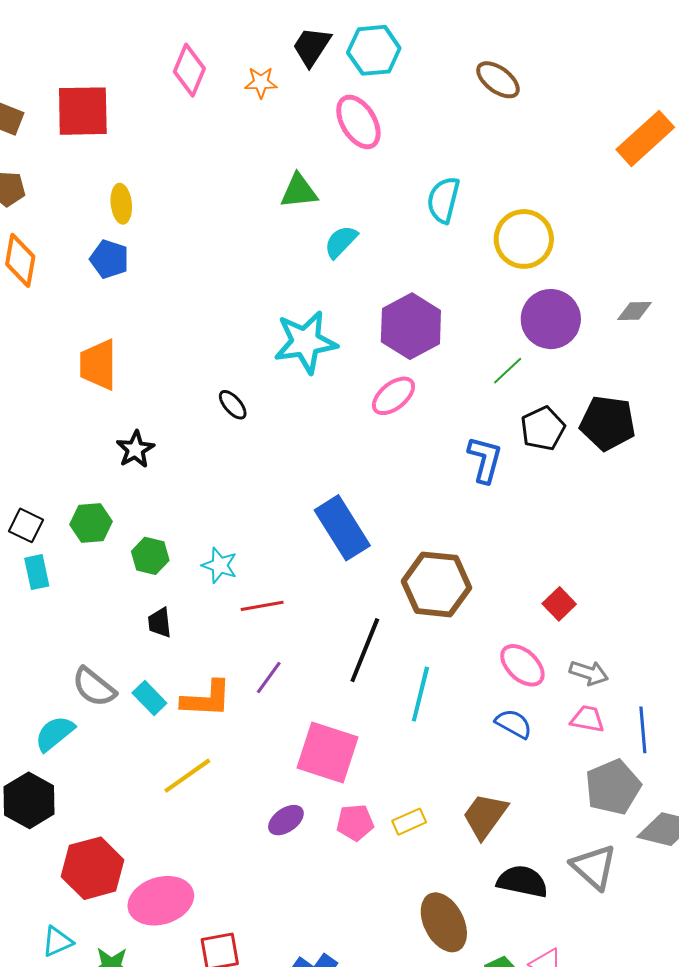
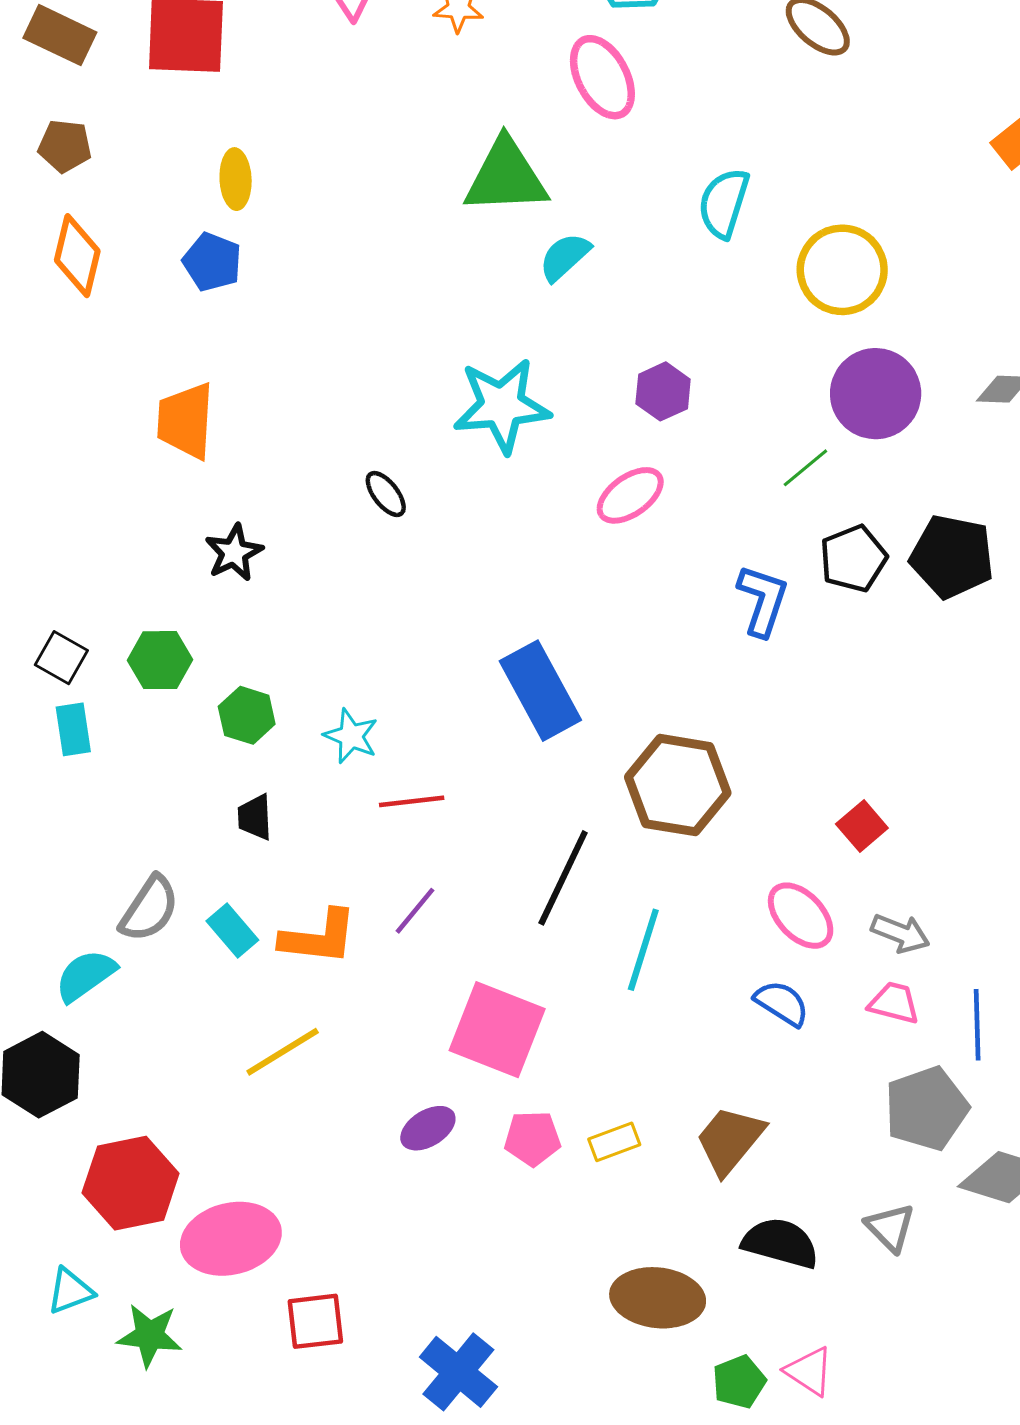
green triangle: (299, 191) -> (506, 177), size x1.5
purple hexagon: (411, 326) -> (663, 391), size x0.6
gray semicircle: (94, 687) -> (149, 909), turned -99
gray triangle: (594, 867) -> (890, 1228), size x0.7
brown ellipse: (444, 922) -> (658, 1298), turned -60

